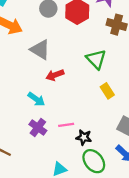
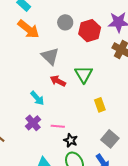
green triangle: (96, 59) -> (84, 74), moved
red arrow: (55, 75) -> (58, 81), turned 35

